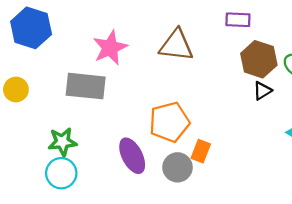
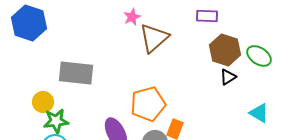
brown triangle: (176, 45) -> (154, 38), turned -48
pink star: (110, 48) -> (132, 17), moved, size x0.6
yellow circle: (16, 89) -> (43, 102), moved

